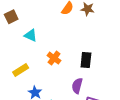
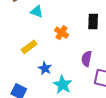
black rectangle: (86, 60) -> (93, 21), moved

